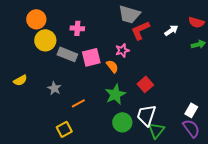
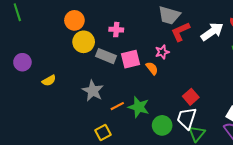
white arrow: (171, 30) -> (212, 32), size x1.6
yellow semicircle: (20, 80) -> (49, 81), moved
red square: (145, 84) -> (191, 97), moved
gray star: (54, 88) -> (93, 91), size x1.5
green star: (115, 94) -> (139, 107), moved, turned -30

